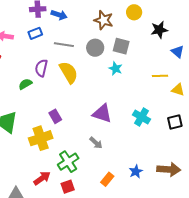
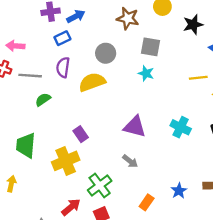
blue arrow: (59, 15) -> (76, 16), turned -42
blue rectangle: (35, 33) -> (62, 38), moved
gray line: (64, 45) -> (30, 76), moved
gray circle: (95, 48) -> (106, 53), moved
purple semicircle: (41, 68) -> (63, 67), moved
yellow semicircle: (69, 72) -> (92, 82), turned -75

